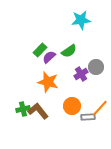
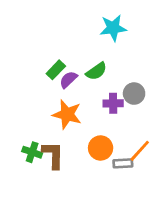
purple cross: (81, 74) -> (113, 103), turned 32
green cross: (23, 109) -> (32, 152), turned 32
brown L-shape: (38, 111) -> (53, 155), turned 40

